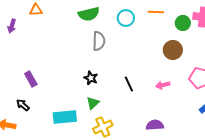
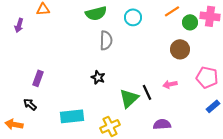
orange line: (156, 12) -> (172, 11), moved, turned -35
purple rectangle: (31, 79) -> (38, 78), turned 49
black line: (129, 84) -> (147, 92), moved
green triangle: (93, 103) -> (129, 98), moved, size x1.5

